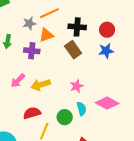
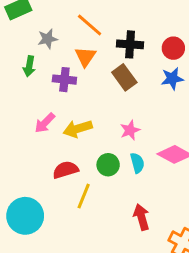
orange line: (49, 13) -> (90, 25), turned 66
gray star: (29, 23) -> (48, 39), moved
orange triangle: (46, 35) -> (85, 57), turned -35
green circle: (65, 117) -> (108, 165), moved

